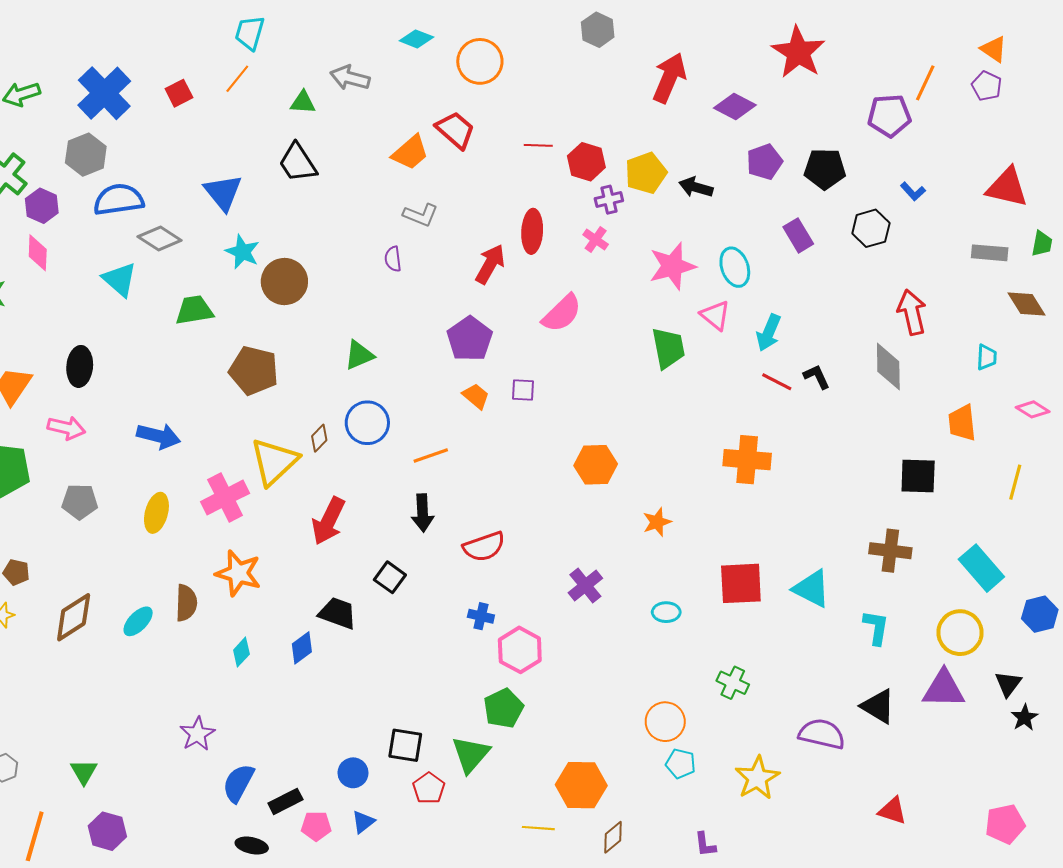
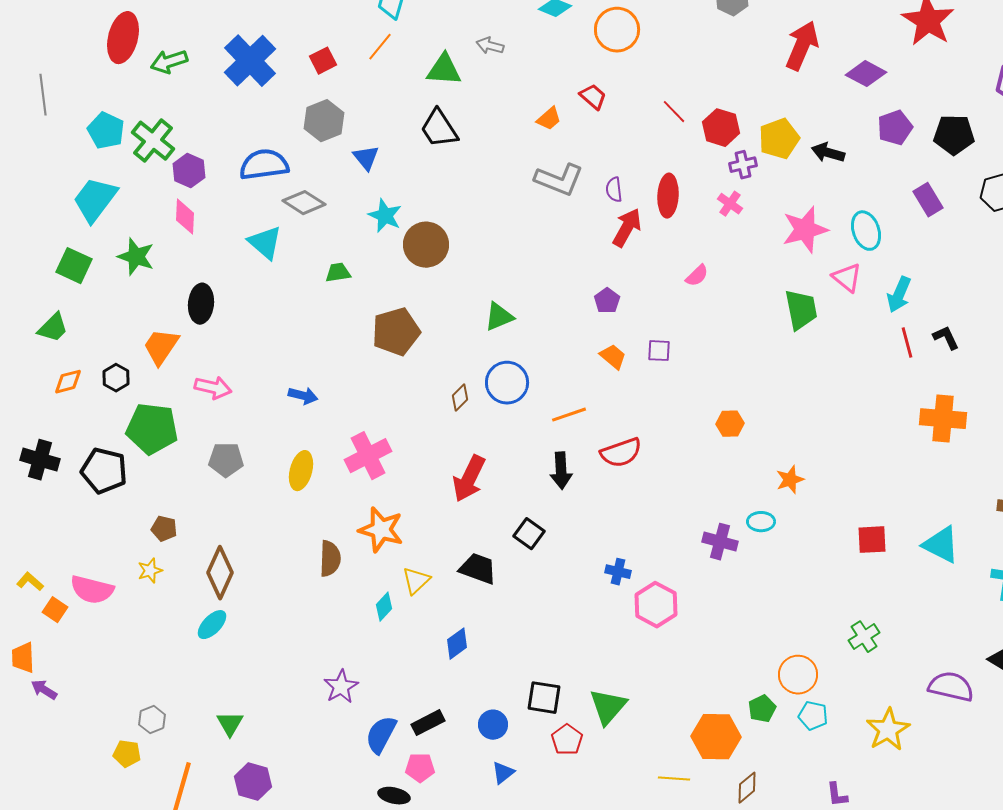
gray arrow: (350, 78) -> (490, 46), size x0.7
green triangle: (303, 102) -> (444, 70), size x1.4
red trapezoid: (455, 130) -> (593, 97), size x0.7
red line: (538, 145) -> (674, 112), turned 44
orange trapezoid: (410, 153) -> (549, 119), size x0.7
gray hexagon: (86, 155) -> (324, 121), moved
blue triangle: (223, 192) -> (366, 158), size x0.7
gray L-shape: (421, 215) -> (559, 180), size x1.4
purple semicircle: (393, 259) -> (614, 190), moved
green trapezoid: (194, 310) -> (338, 273), size x0.7
pink semicircle: (562, 313) -> (697, 276), size x0.6
purple pentagon: (470, 339) -> (607, 301), size x0.6
black ellipse: (80, 366) -> (201, 304), moved
brown pentagon: (254, 371) -> (396, 332), turned -30
red line: (777, 382) -> (907, 343), turned 48
blue arrow: (159, 436) -> (303, 396), size x0.7
orange cross: (747, 460) -> (943, 419), moved
yellow triangle: (274, 462) -> (416, 581), moved, size x0.6
orange hexagon: (596, 465) -> (730, 424), size x0.7
red semicircle: (484, 547) -> (621, 453), moved
red square: (741, 583) -> (872, 540), size x0.7
purple cross: (585, 586) -> (720, 542), turned -36
cyan ellipse: (666, 612) -> (761, 522), moved
brown diamond: (74, 617) -> (220, 573), turned -33
cyan ellipse: (138, 621) -> (212, 625), moved
blue diamond: (302, 648) -> (457, 644), moved
green cross: (733, 683) -> (864, 637), turned 32
green pentagon: (503, 708) -> (762, 709), moved, size x0.7
black rectangle: (285, 801) -> (428, 723), moved
pink pentagon: (316, 826) -> (420, 768), moved

